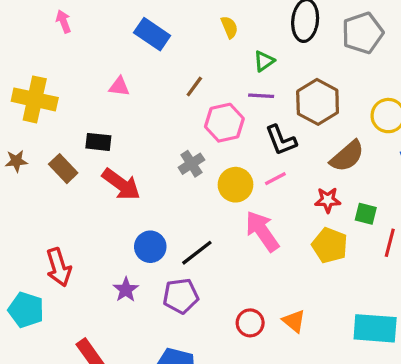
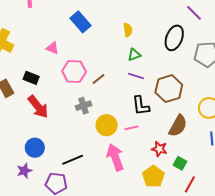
green triangle: (264, 61) -> (134, 55), moved
brown line: (194, 86) -> (98, 79), moved
pink hexagon: (224, 123) -> (74, 71), moved
brown semicircle: (347, 156) -> (178, 126), turned -35
blue circle: (150, 247) -> (35, 148), moved

